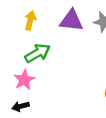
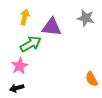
purple triangle: (71, 20) -> (52, 27), moved

